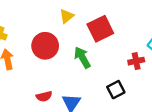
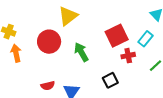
yellow triangle: (67, 16) -> (68, 16), size x1.5
red square: (100, 29) -> (117, 36), moved

